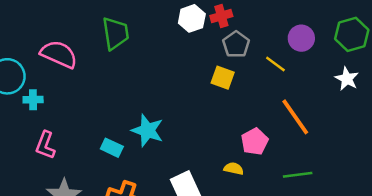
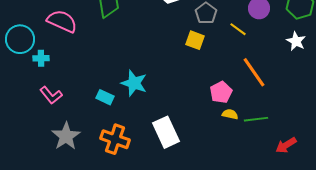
pink L-shape: (45, 145) -> (51, 95), turned -60
yellow semicircle: (234, 169) -> (230, 114), moved

